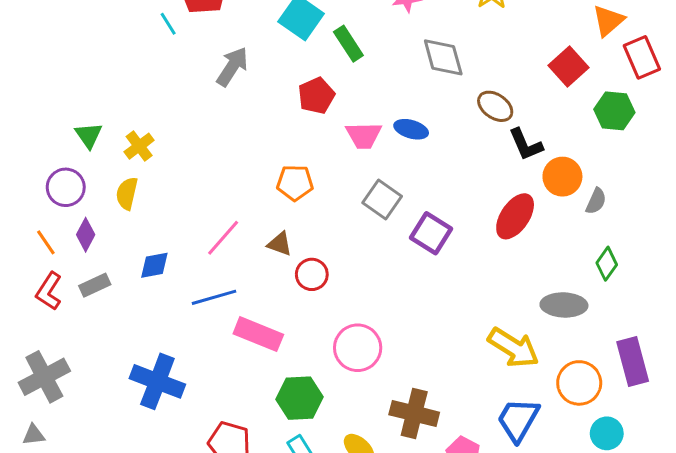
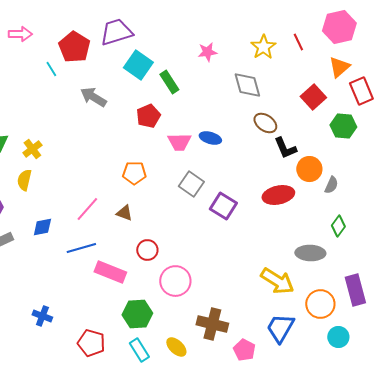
gray diamond: (443, 57) -> (247, 85), moved
gray arrow: (232, 67) -> (93, 97), turned -92
red ellipse: (515, 216) -> (278, 195), turned 44
red circle: (312, 274) -> (147, 250), moved
blue cross: (157, 381) -> (42, 316), moved, size x0.6

